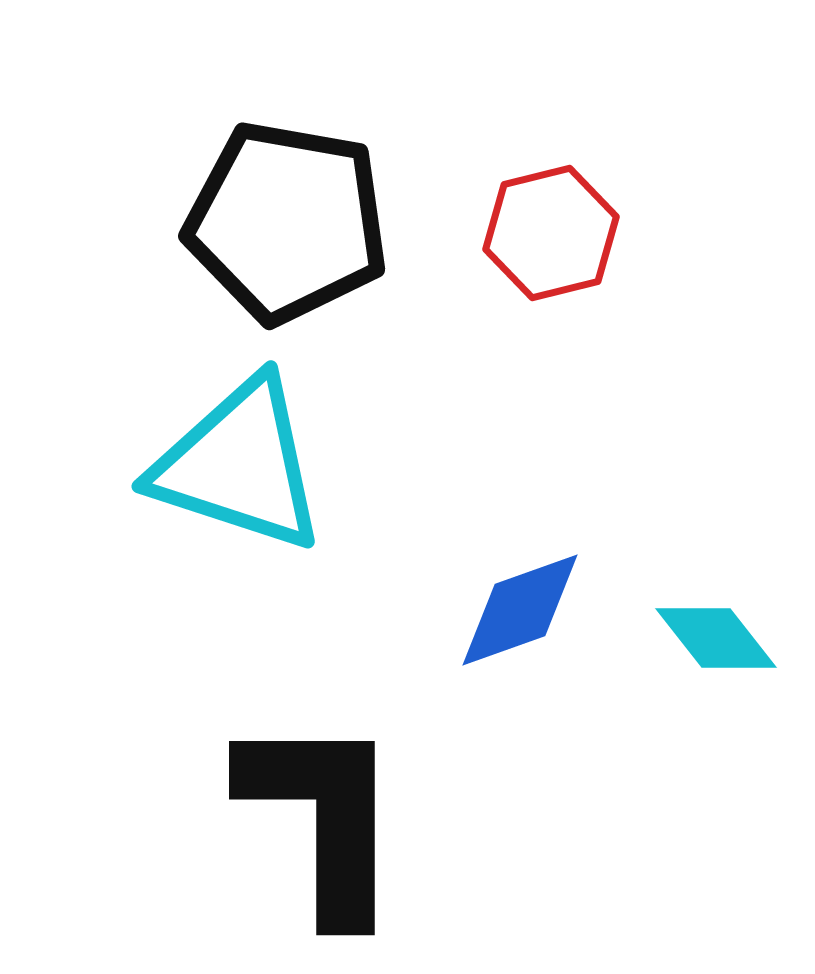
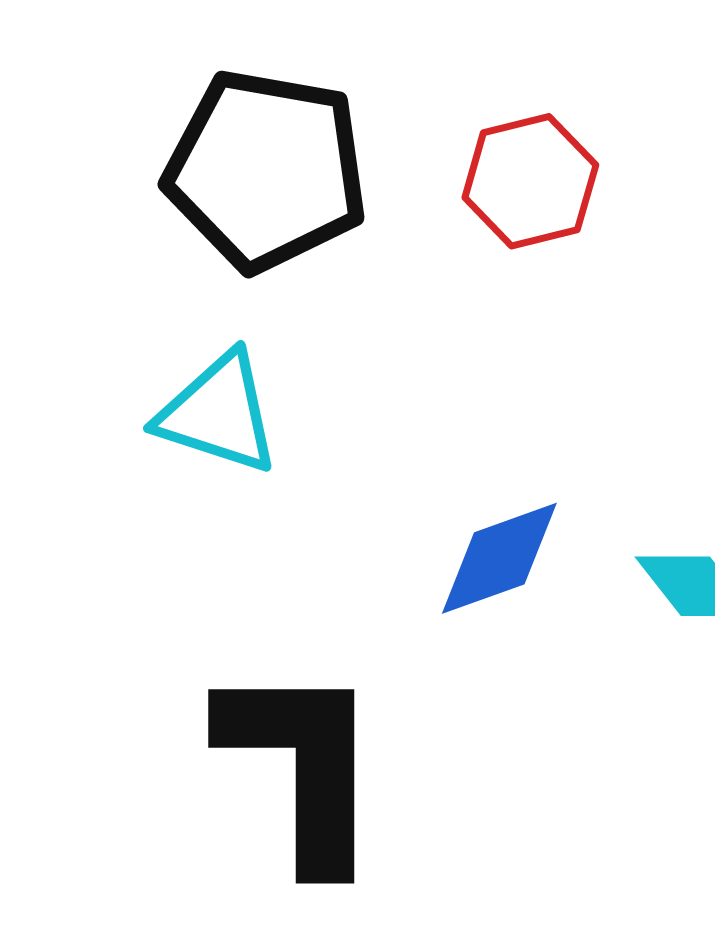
cyan triangle: (239, 465) -> (218, 413), size x0.7

